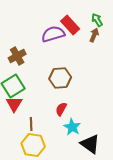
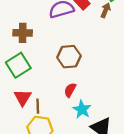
brown cross: (17, 56) -> (23, 33), turned 30
red triangle: (14, 104) -> (23, 98), moved

